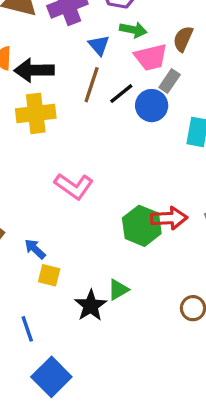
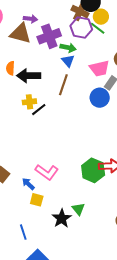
green arrow: (133, 30) -> (68, 48), moved
black line: (121, 94) -> (39, 110), moved
yellow cross: (36, 113) -> (29, 102), size x0.6
pink L-shape: (74, 186) -> (47, 172), moved
green triangle: (118, 290) -> (78, 209), turned -40

